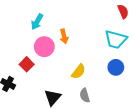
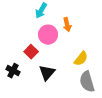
gray semicircle: (85, 95) -> (87, 82), size x1.5
black triangle: (53, 97) -> (47, 73), moved

